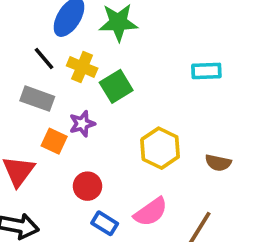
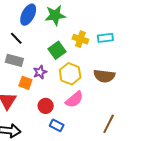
yellow cross: (82, 67) -> (80, 39), moved
yellow hexagon: (160, 148) -> (70, 74), moved
brown semicircle: (218, 163) -> (104, 76), moved, size x1.5
pink semicircle: (151, 212) -> (74, 99), moved

